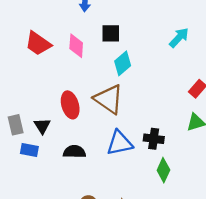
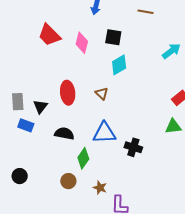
brown triangle: (109, 99) -> (102, 93), size x0.5
black cross: (154, 139) -> (133, 147), moved
green diamond: (163, 170) -> (83, 158), moved

